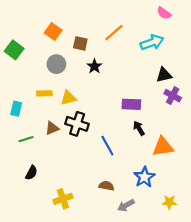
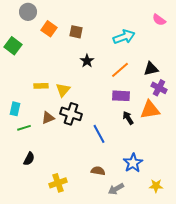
pink semicircle: (164, 13) -> (159, 20), moved
orange line: (114, 33) -> (120, 70), moved
cyan arrow: (152, 42) -> (124, 37), moved
brown square: (80, 43) -> (76, 32), moved
gray circle: (56, 64) -> (28, 12), moved
yellow triangle: (68, 98) -> (63, 90), turned -35
cyan rectangle: (16, 109) -> (15, 109), moved
orange triangle: (163, 147) -> (150, 110), moved

